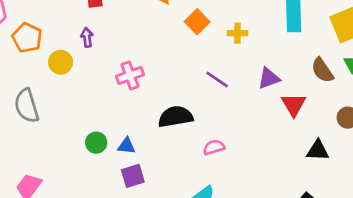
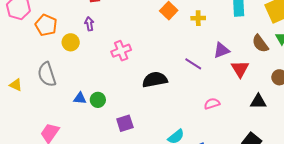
purple line: (217, 80) -> (193, 64), moved
blue triangle: (126, 146) -> (80, 98), moved
pink semicircle: (214, 147) -> (212, 104), moved

